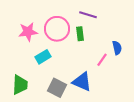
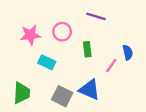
pink circle: (57, 29) -> (62, 32), size x0.7
green rectangle: (80, 34) -> (87, 49), moved
cyan rectangle: (43, 57) -> (47, 62), turned 56

